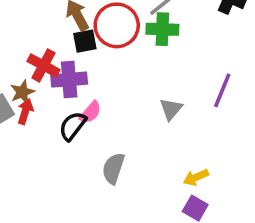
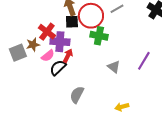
green cross: (162, 29) -> (99, 36), moved
gray triangle: (171, 109) -> (114, 67), turned -40
red arrow: (25, 112) -> (68, 56), moved
pink semicircle: (90, 112) -> (48, 56), moved

